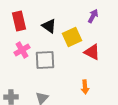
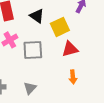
red triangle: (92, 52) -> (70, 49), moved, turned -42

